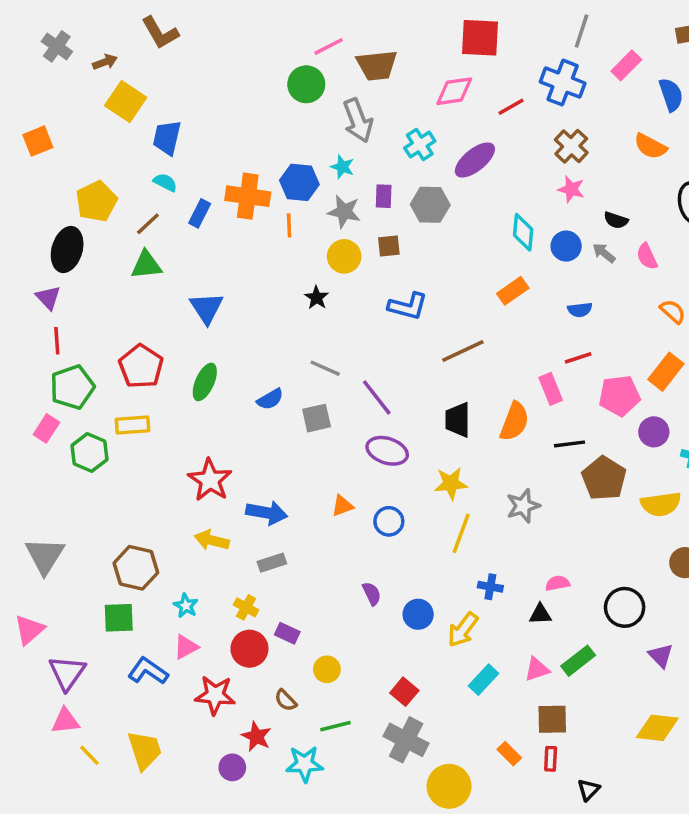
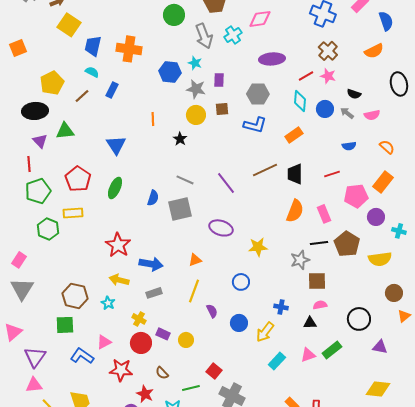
red line: (511, 107) -> (306, 76), moved
cyan cross: (420, 145) -> (233, 35), moved
orange semicircle: (650, 146) -> (374, 51), turned -54
purple ellipse: (475, 160) -> (272, 59), turned 35
orange cross: (248, 196) -> (129, 49), moved
gray hexagon: (430, 205) -> (258, 94), moved
orange line: (289, 225) -> (153, 119), moved
black ellipse: (67, 249) -> (35, 111), turned 70
pink semicircle: (647, 256) -> (372, 115), turned -77
green triangle: (146, 265) -> (65, 131), moved
purple triangle: (48, 298) -> (40, 141), moved
blue L-shape: (408, 306) -> (255, 125), moved
blue semicircle: (580, 310) -> (349, 146), moved
pink rectangle: (551, 389) -> (324, 214), moved
purple line: (377, 397) -> (226, 183), moved
blue semicircle: (270, 399) -> (153, 198), turned -42
gray square: (317, 418) -> (180, 209), size x1.4
black trapezoid: (458, 420) -> (295, 174), moved
pink rectangle: (46, 428) -> (19, 260), moved
black line: (570, 444) -> (319, 243), moved
blue circle: (389, 521) -> (241, 282), moved
yellow line: (461, 533) -> (194, 291), moved
cyan star: (186, 606) -> (108, 303), moved
purple triangle: (661, 656) -> (380, 347), turned -35
yellow circle: (327, 669) -> (186, 340), moved
red square: (404, 692) -> (214, 371), moved
brown square: (552, 719) -> (317, 281), moved

